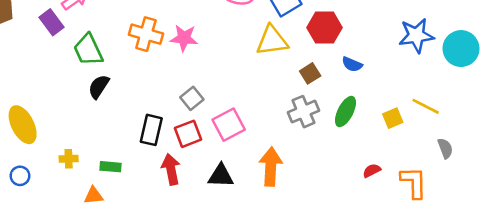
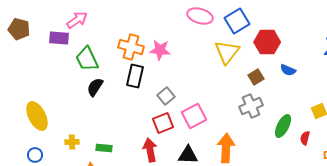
purple rectangle: (51, 22) -> (59, 38), turned -48
yellow triangle: (272, 41) -> (227, 52), turned -44
green ellipse: (345, 112) -> (283, 126), moved
black rectangle: (151, 130) -> (135, 76), moved
red semicircle: (372, 171) -> (305, 138), moved, turned -48

